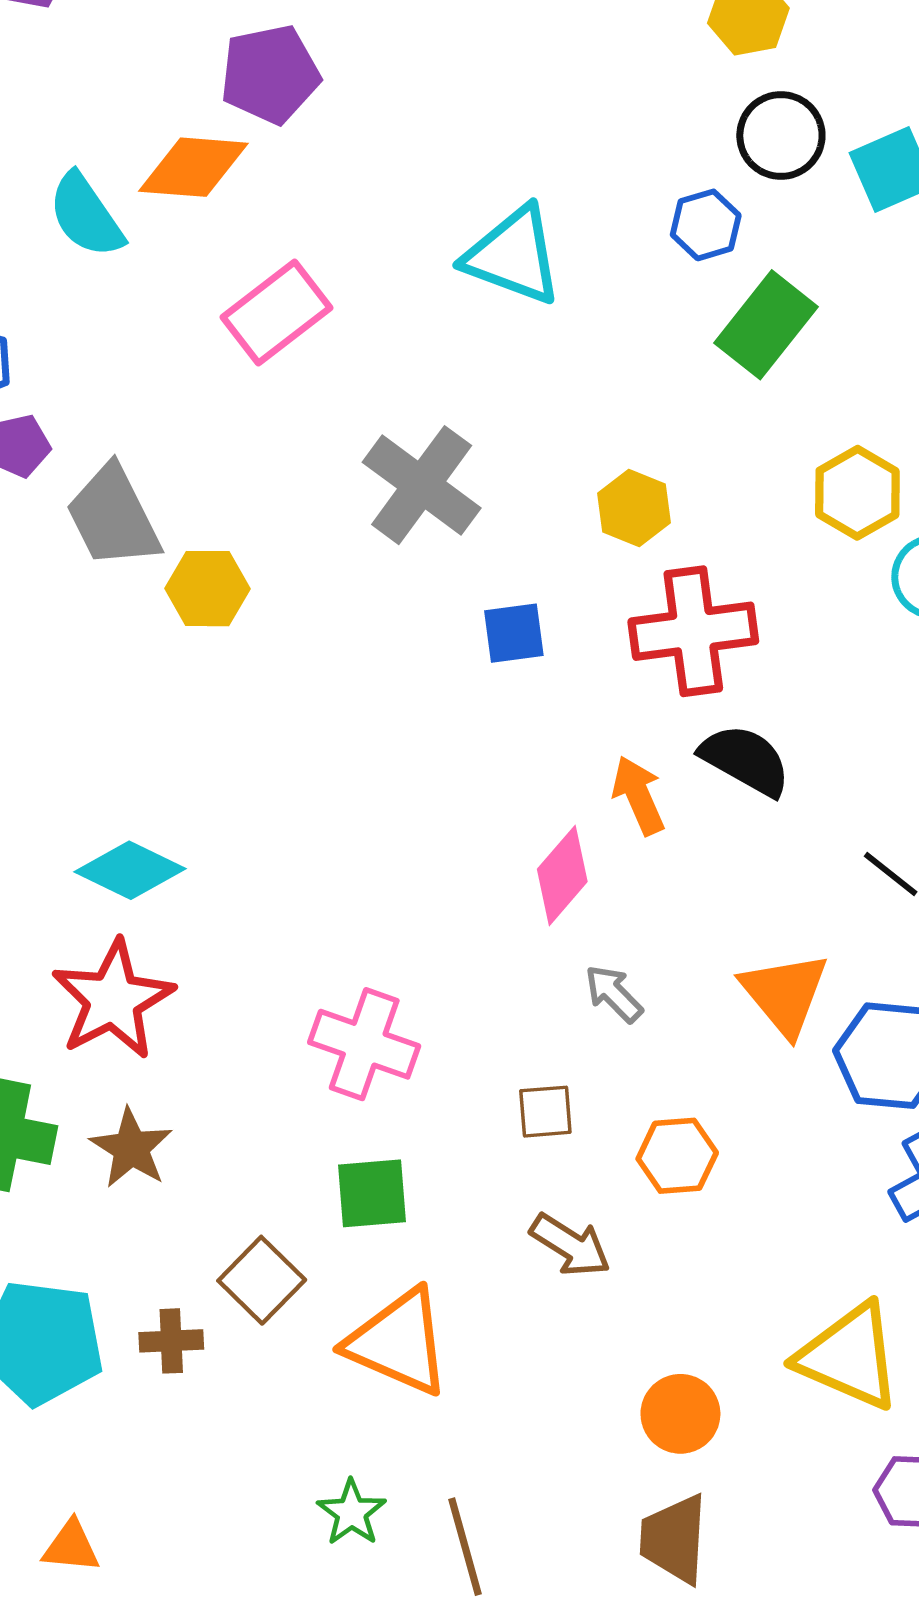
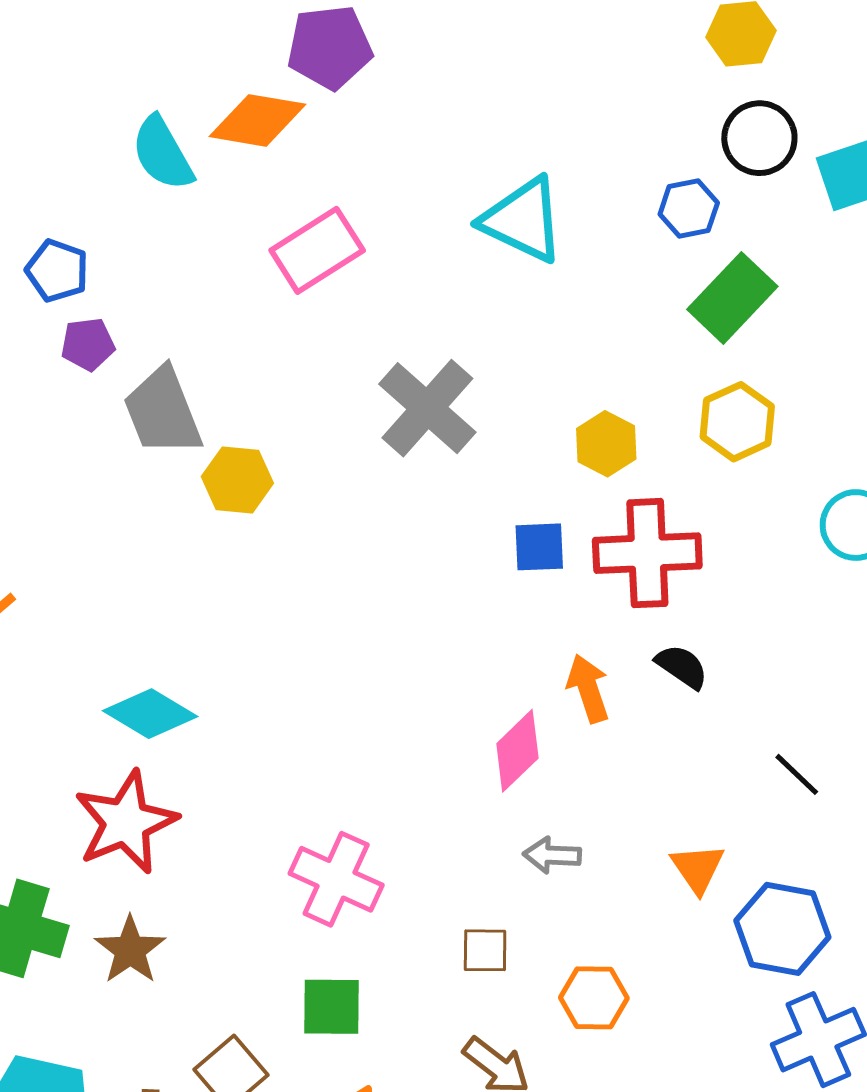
yellow hexagon: (857, 493) -> (737, 422), moved
blue square: (514, 633) -> (539, 547), moved
black semicircle: (745, 760) -> (682, 667), size x0.7
gray arrow: (614, 994) -> (552, 855), turned -48
orange triangle: (785, 994) -> (698, 868), size x0.7

